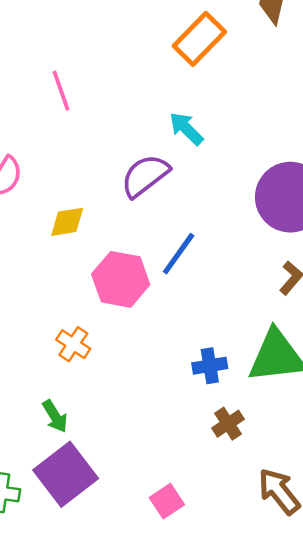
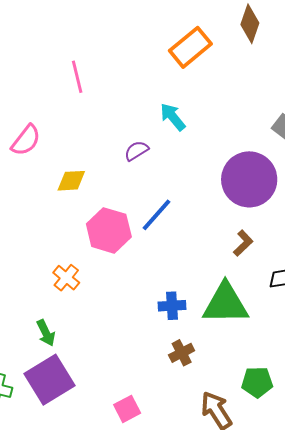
purple semicircle: (145, 176) -> (136, 151), size x0.6

